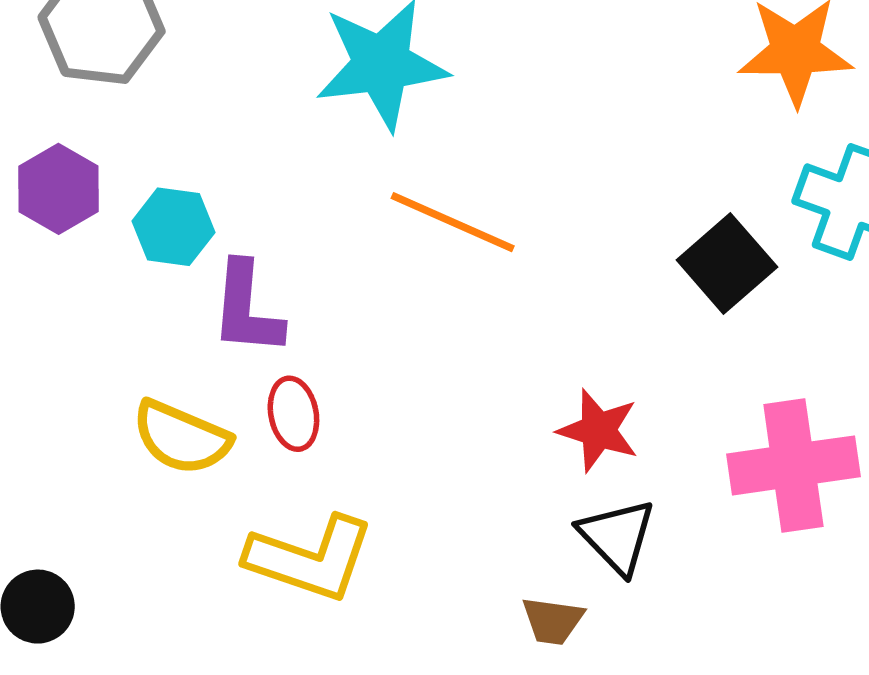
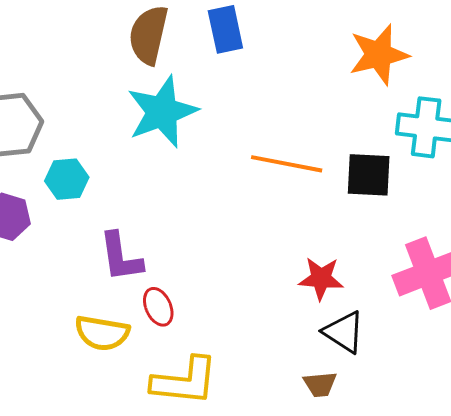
orange line: (453, 222) -> (287, 164), moved
cyan hexagon: (173, 227) -> (67, 179), moved
black square: (727, 263) -> (369, 175), turned -33

